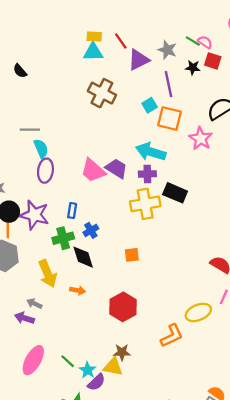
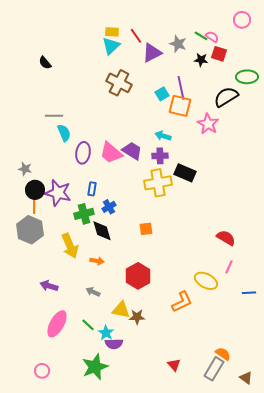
cyan triangle: (93, 52) -> (111, 46), turned -42
purple line: (168, 84) -> (181, 88), moved
cyan arrow: (151, 152) -> (163, 136), size x0.6
purple ellipse: (45, 171) -> (83, 153), moved
gray arrow: (34, 304) -> (93, 292), moved
yellow ellipse: (198, 312) -> (206, 281), turned 50
yellow triangle: (113, 367) -> (121, 310), moved
purple semicircle: (96, 382) -> (114, 344), turned 42

